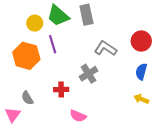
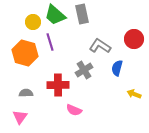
blue semicircle: (141, 72) -> (117, 68), moved
red cross: (61, 90) -> (58, 85), size x1.5
gray semicircle: (27, 98) -> (26, 93), turned 120
pink triangle: (13, 115) -> (20, 117), moved

